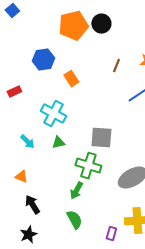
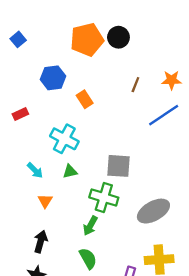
blue square: (12, 11) -> (18, 39), moved
orange triangle: (21, 177) -> (45, 201), moved, turned 40
black arrow: (32, 205) -> (41, 241), turned 48

